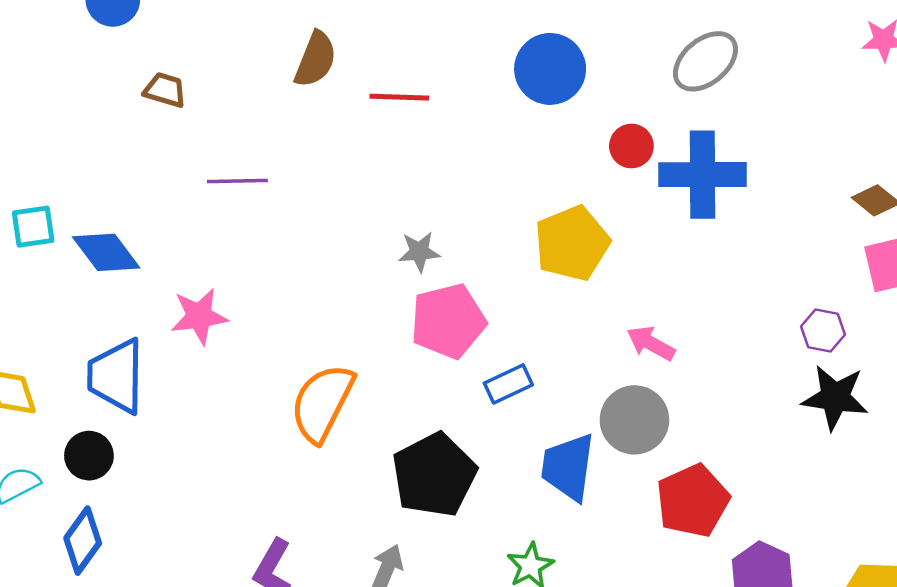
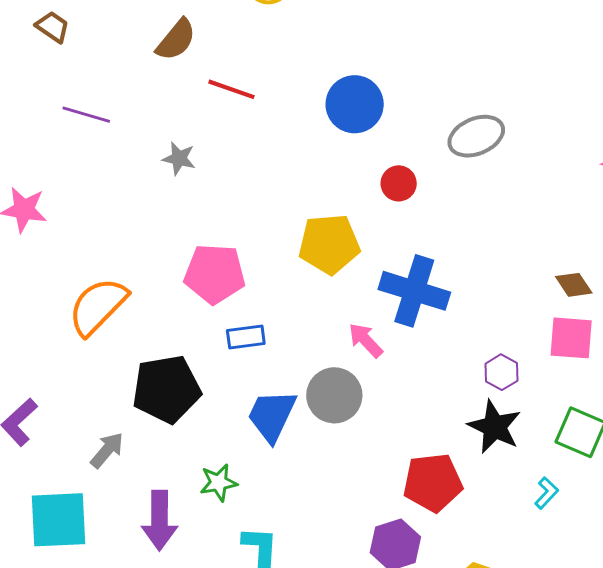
blue cross: (702, 175) -> (414, 291), moved
gray star: (419, 252) -> (179, 158), moved
red pentagon: (693, 501) -> (433, 482), moved

